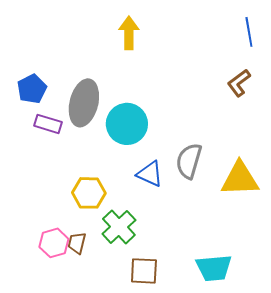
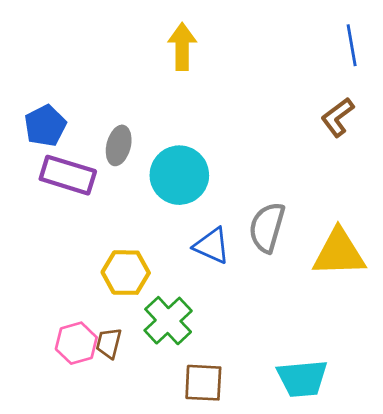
gray ellipse: (84, 103) -> (119, 145), size x0.6
purple rectangle: (48, 124) -> (68, 175), size x1.4

